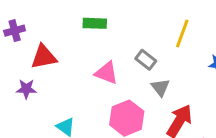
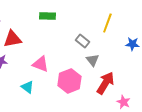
pink triangle: (106, 73) -> (40, 64), moved

